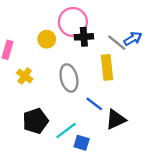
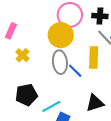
black cross: (84, 37) -> (100, 16), moved
yellow circle: (47, 39) -> (61, 35), moved, size x1.6
blue line: (94, 104) -> (75, 71), moved

